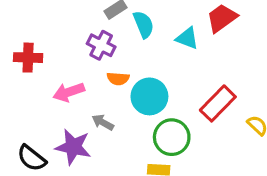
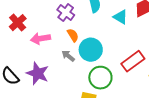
red cross: (28, 58) -> (18, 23), moved, turned 36
orange semicircle: (118, 79) -> (73, 35), turned -136
gray arrow: (103, 122) -> (68, 56), moved

